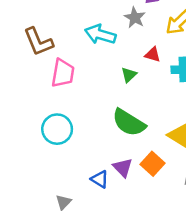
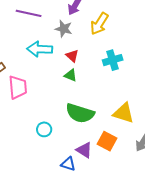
red triangle: (153, 55) -> (72, 56), moved, turned 40
green triangle: (129, 75) -> (70, 75), turned -40
cyan circle: (57, 129) -> (44, 129), moved, size x0.6

